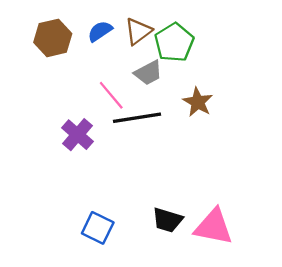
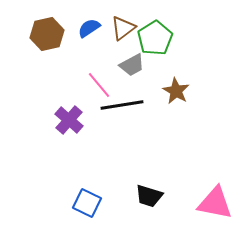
pink triangle: (214, 227) -> (215, 203), moved

